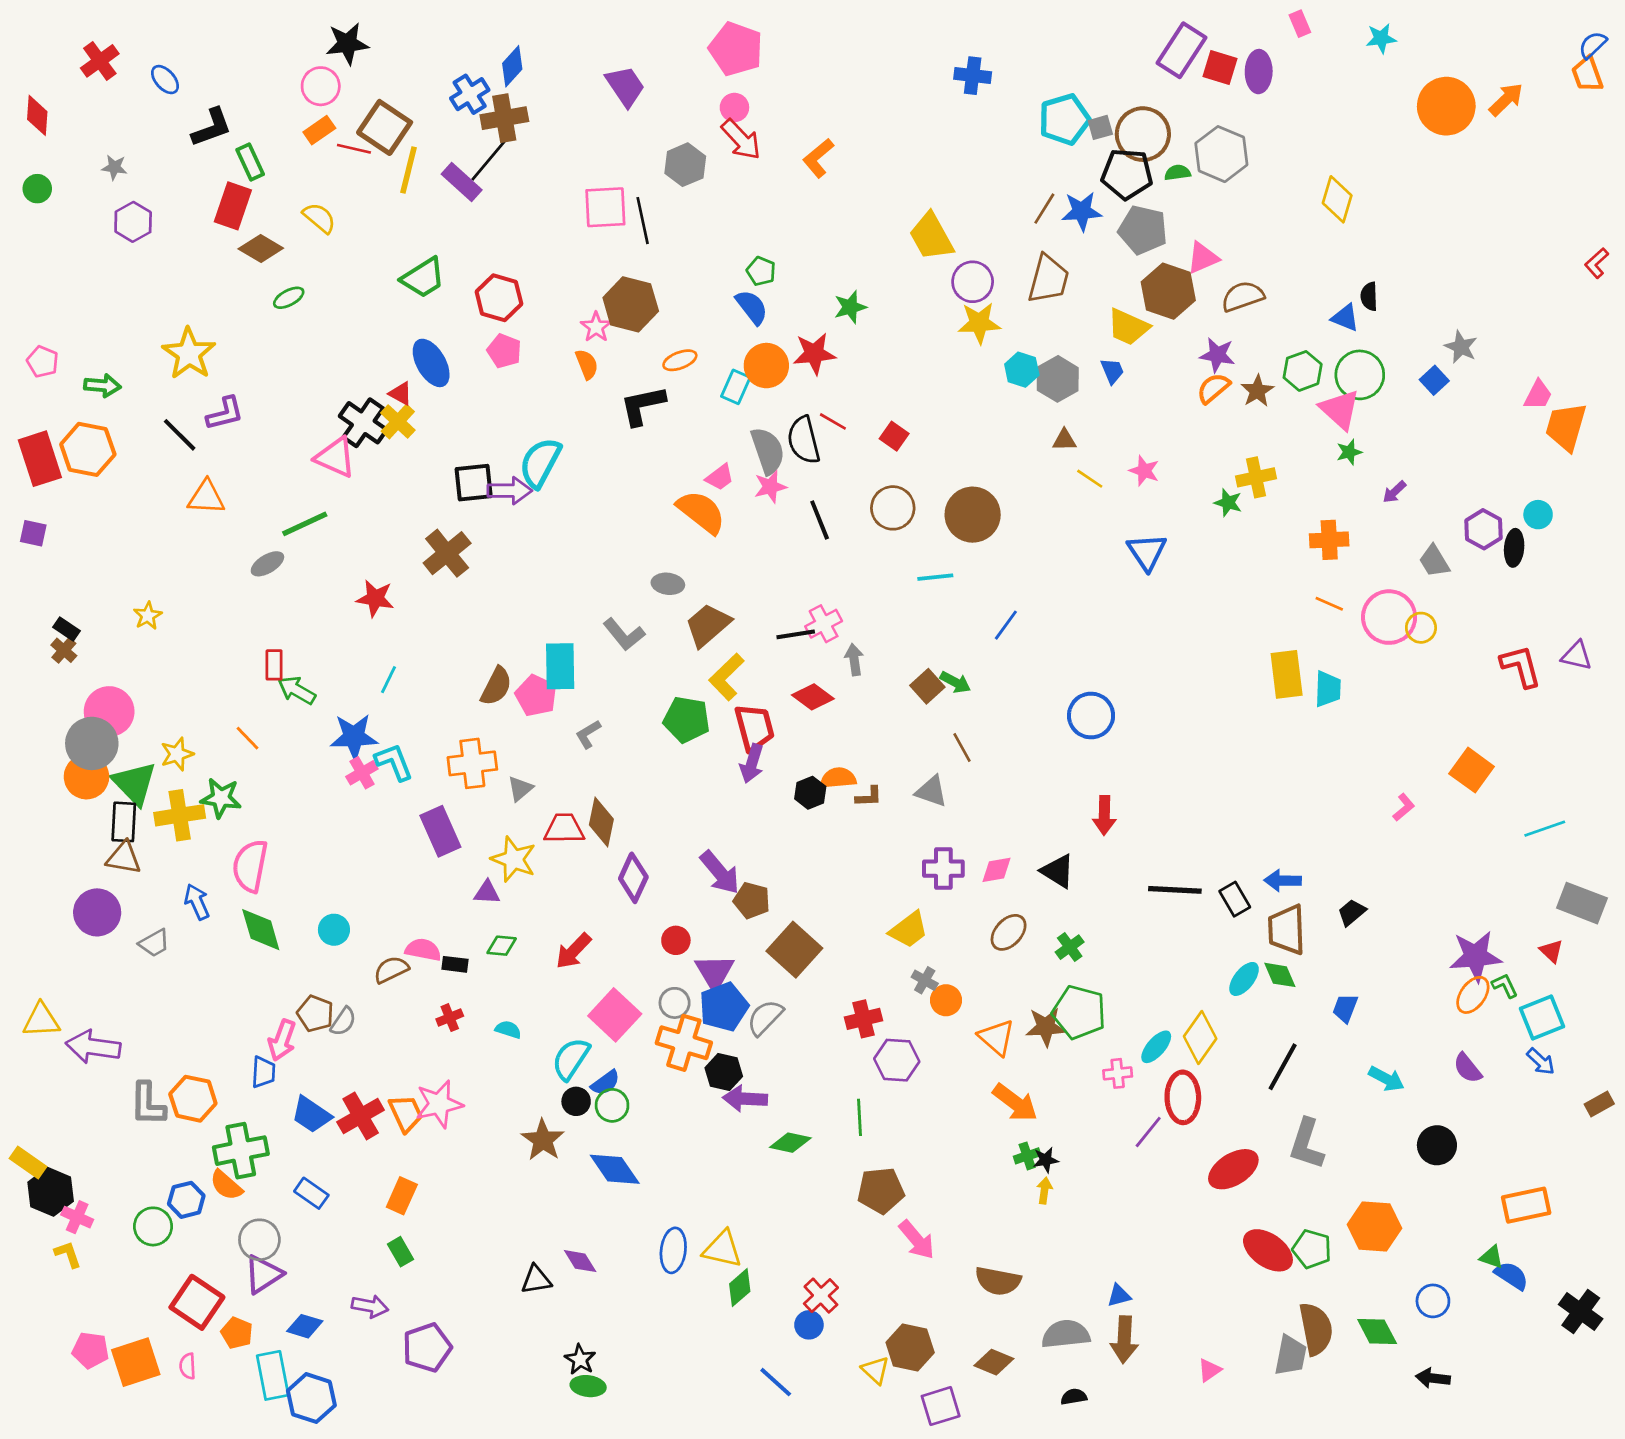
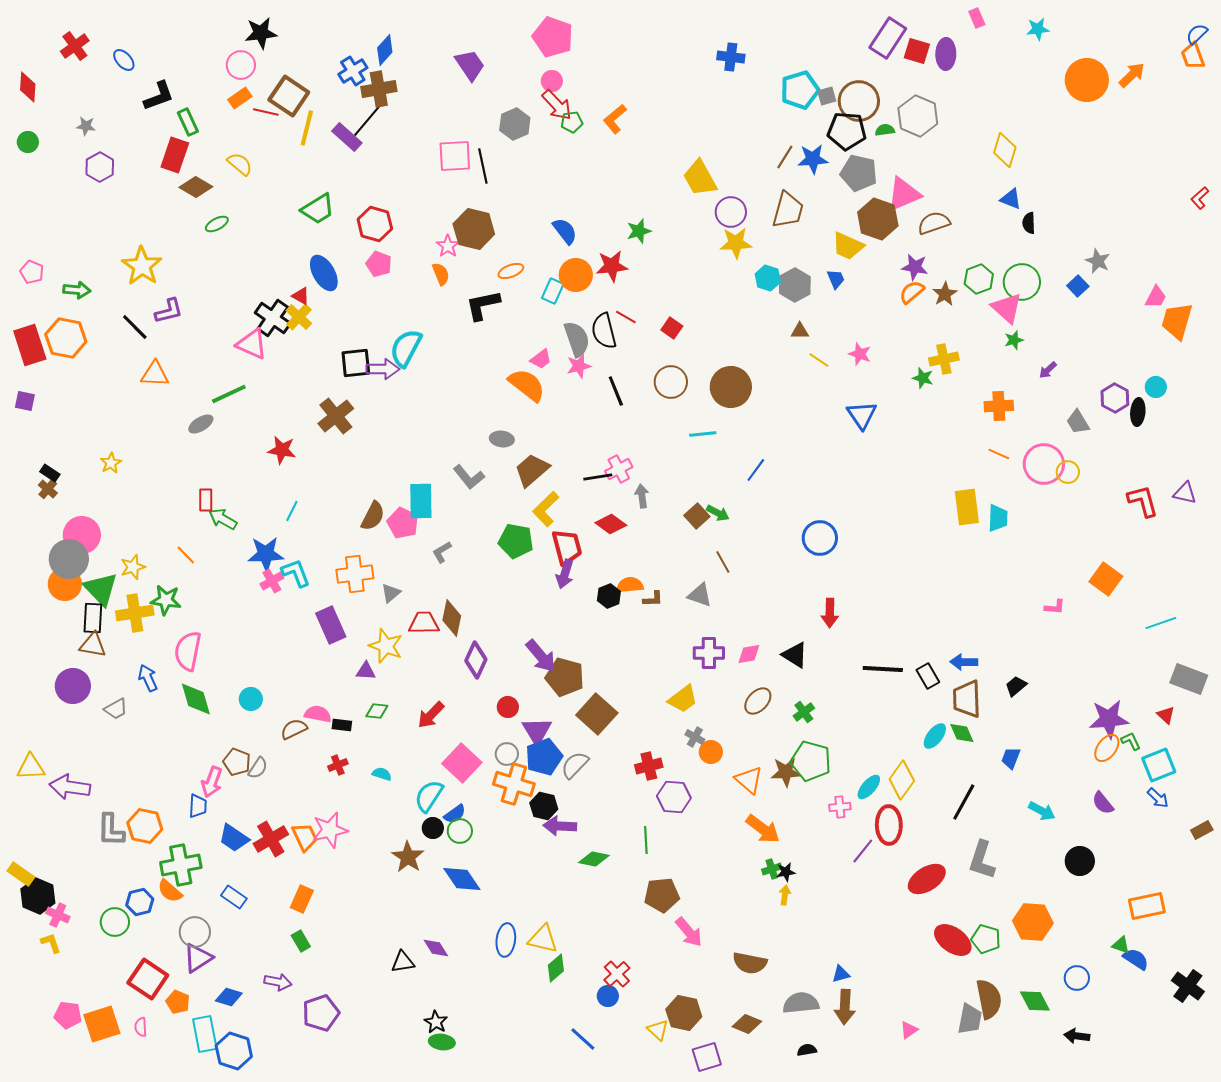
pink triangle: (1203, 258) -> (904, 194), size x1.4
green pentagon: (761, 271) -> (572, 122), moved, turned -30
blue triangle: (1345, 318) -> (1011, 199), moved
pink L-shape: (1404, 807) -> (1055, 607), turned 45
brown pentagon: (752, 900) -> (565, 677), size x1.4

